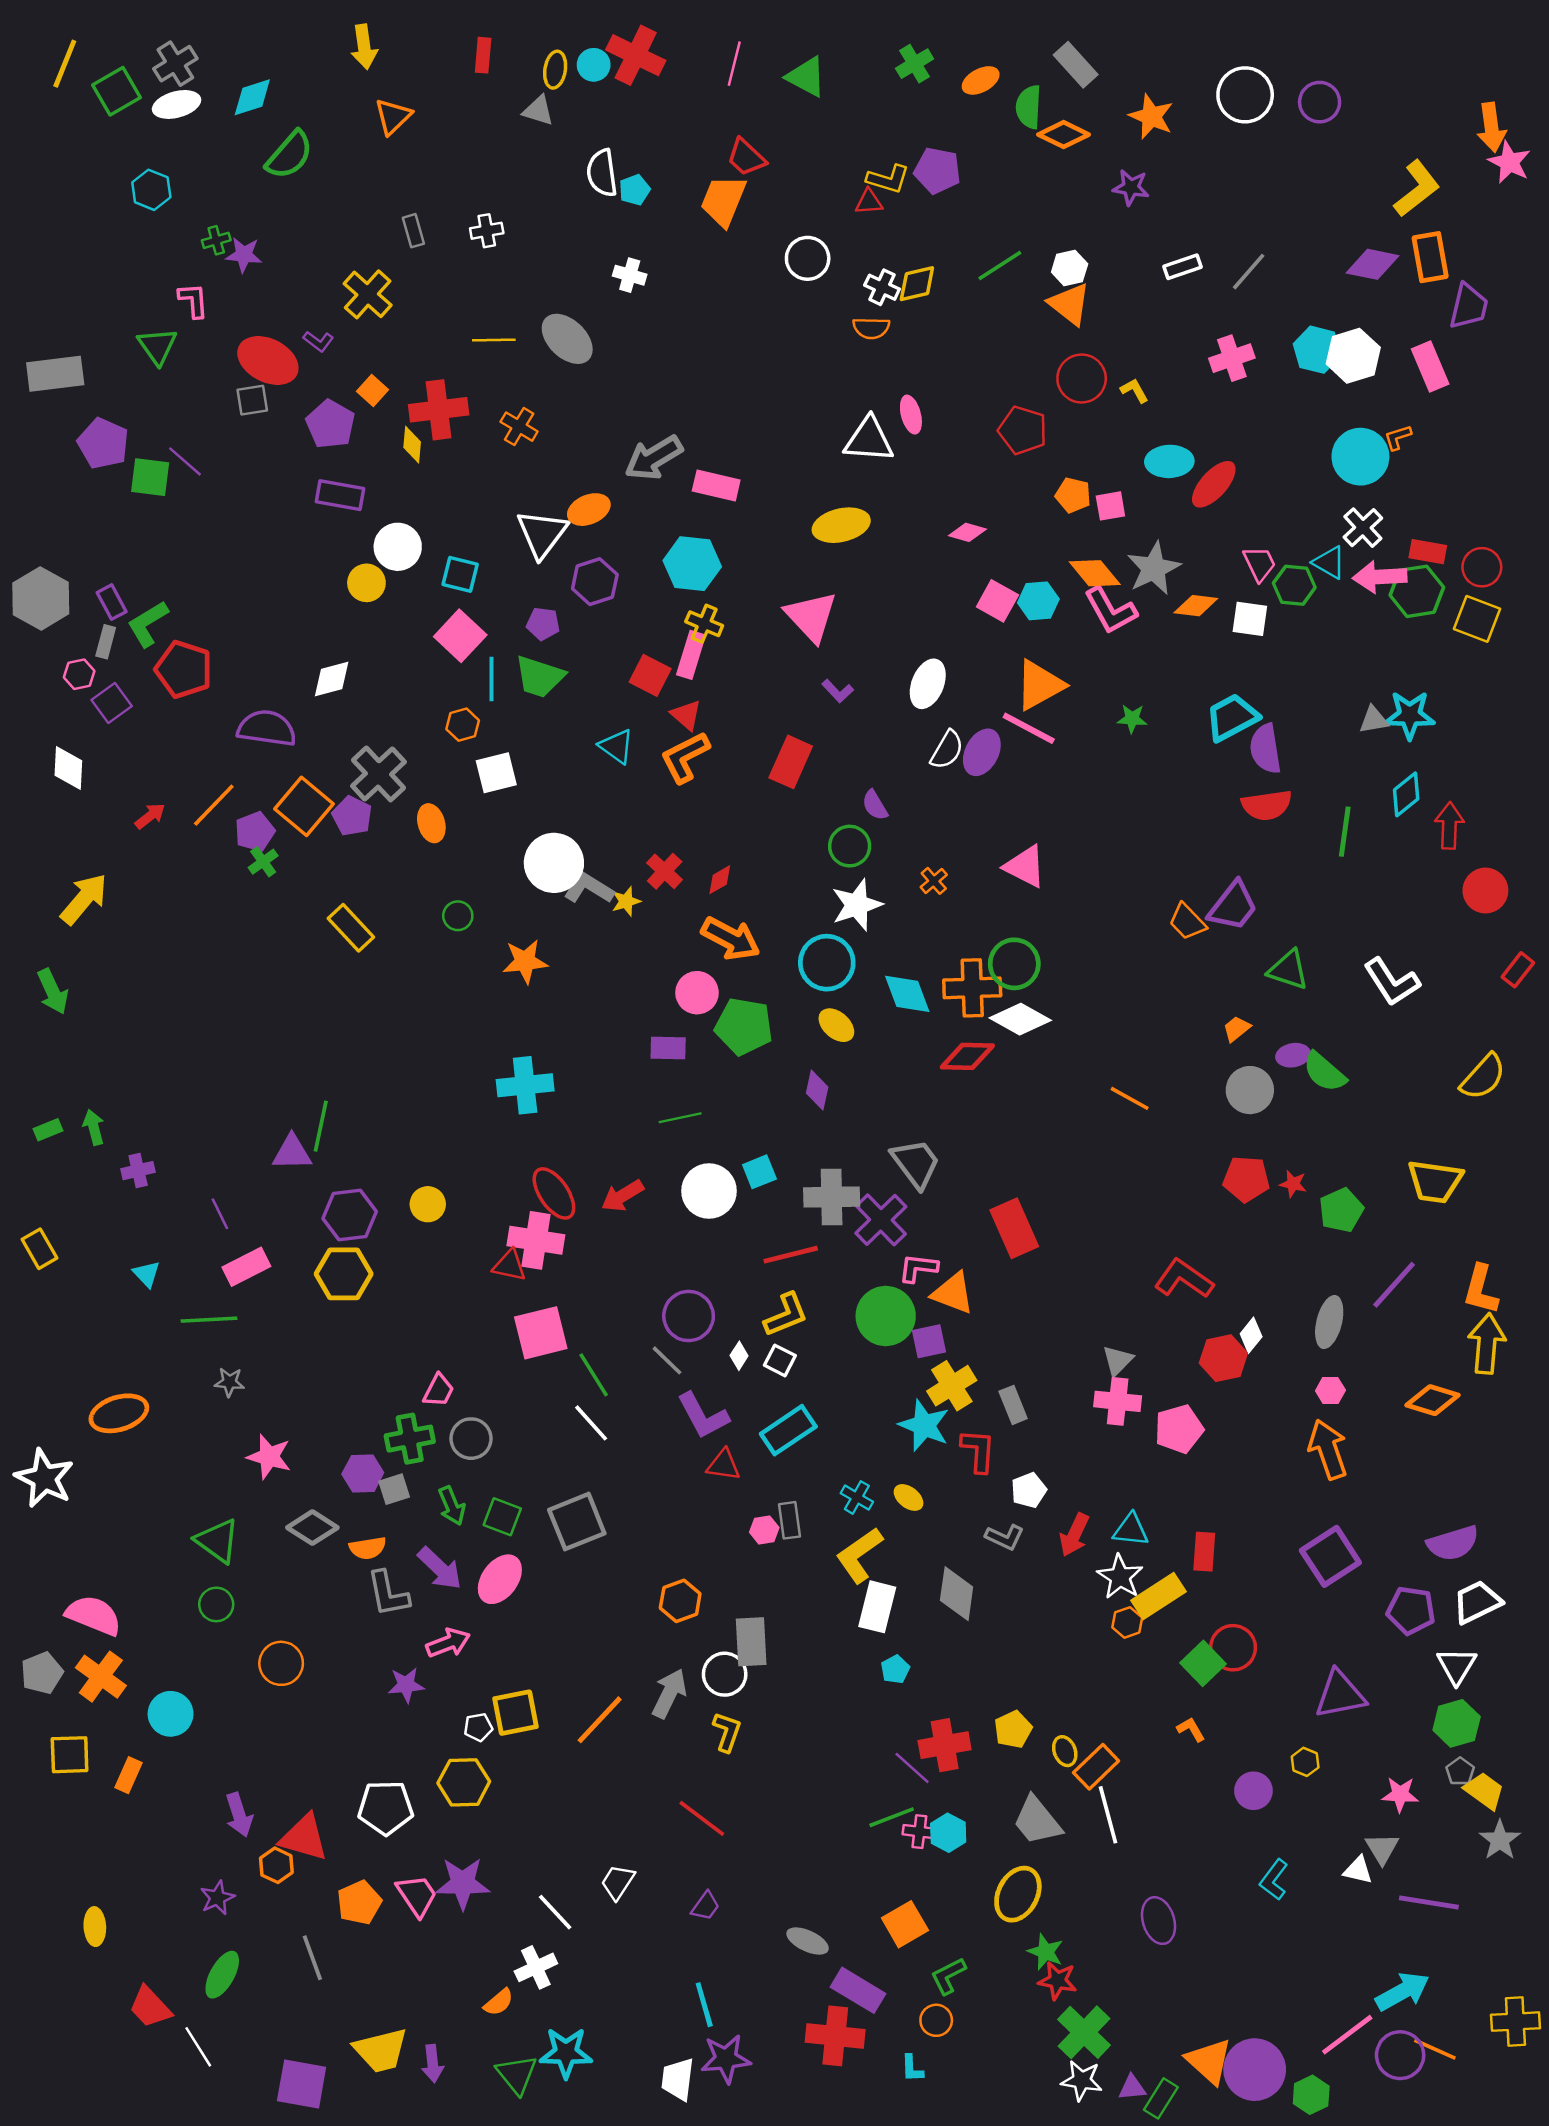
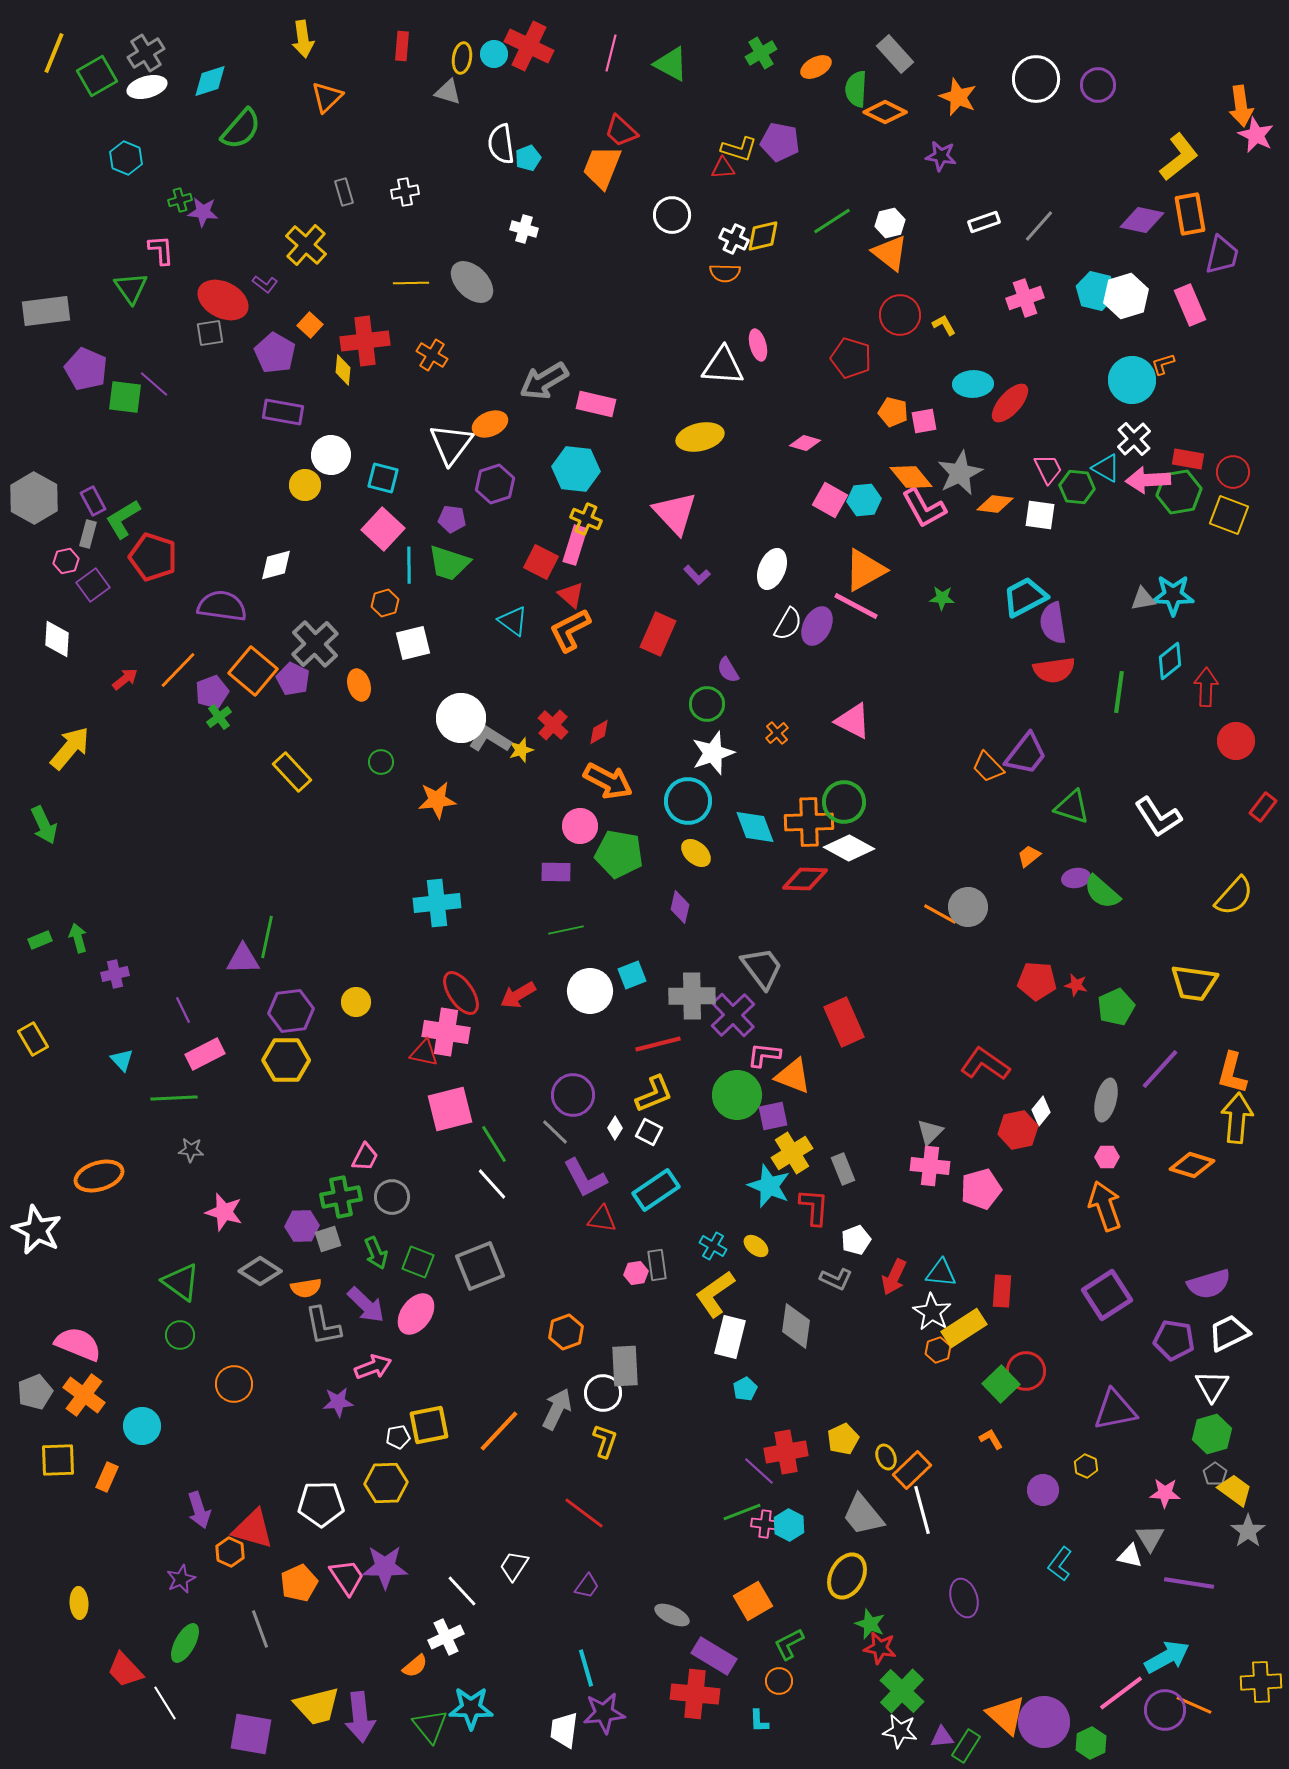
gray circle: (1250, 1090) -> (968, 907), moved
purple arrow: (433, 2064) -> (360, 1717), size x1.6

